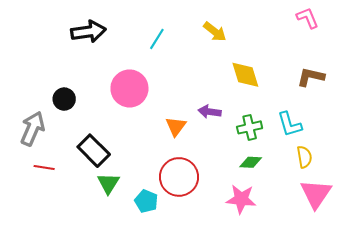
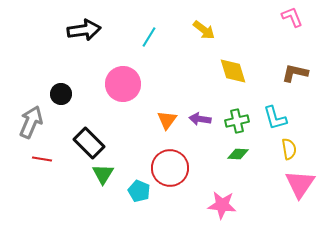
purple arrow: (210, 112) -> (200, 119), moved
pink star: (241, 199) -> (222, 205), moved

